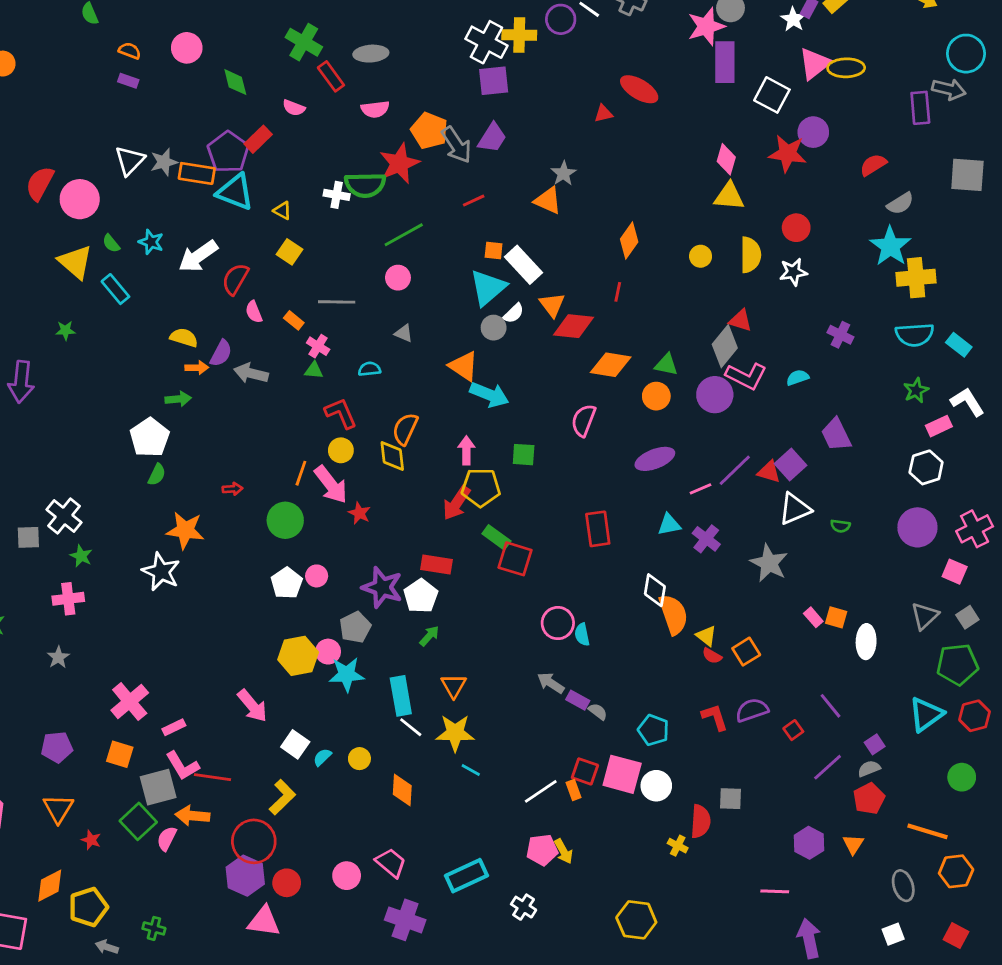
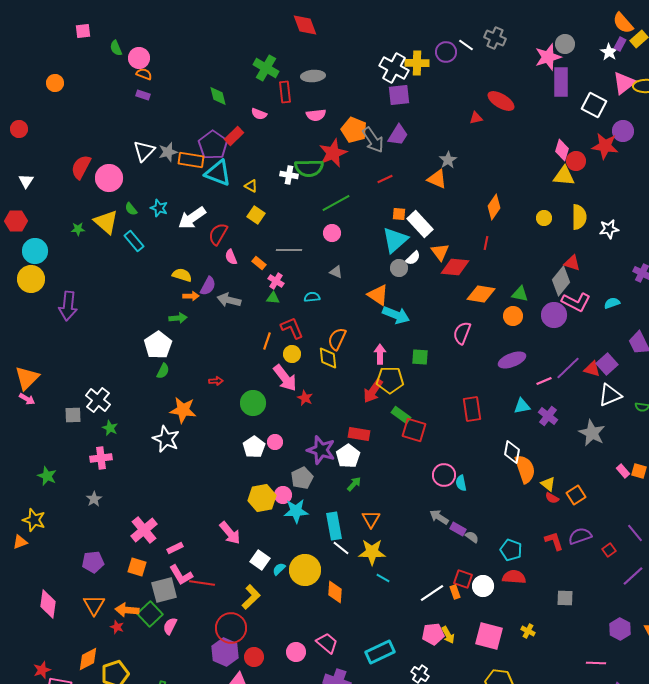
pink circle: (187, 48) -> (139, 58), moved
red rectangle: (331, 76) -> (285, 92), turned 30
red circle: (796, 228) -> (576, 161), moved
green star: (65, 330) -> (78, 229), moved
orange line: (301, 473) -> (267, 341), moved
yellow circle: (359, 759) -> (305, 570), size x2.0
pink square: (622, 774) -> (489, 636), moved
white circle: (656, 786) -> (483, 586), moved
orange arrow: (192, 816) -> (127, 610), moved
red semicircle: (701, 821) -> (514, 577), moved, turned -90

